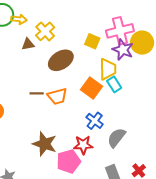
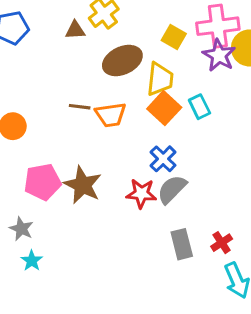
yellow trapezoid: (108, 69) -> (160, 79), moved
gray semicircle: (116, 138) -> (172, 189), moved
pink pentagon: (69, 161) -> (43, 182), moved

